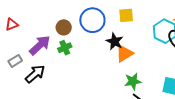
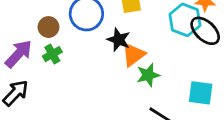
green star: (133, 81) -> (148, 75), moved

